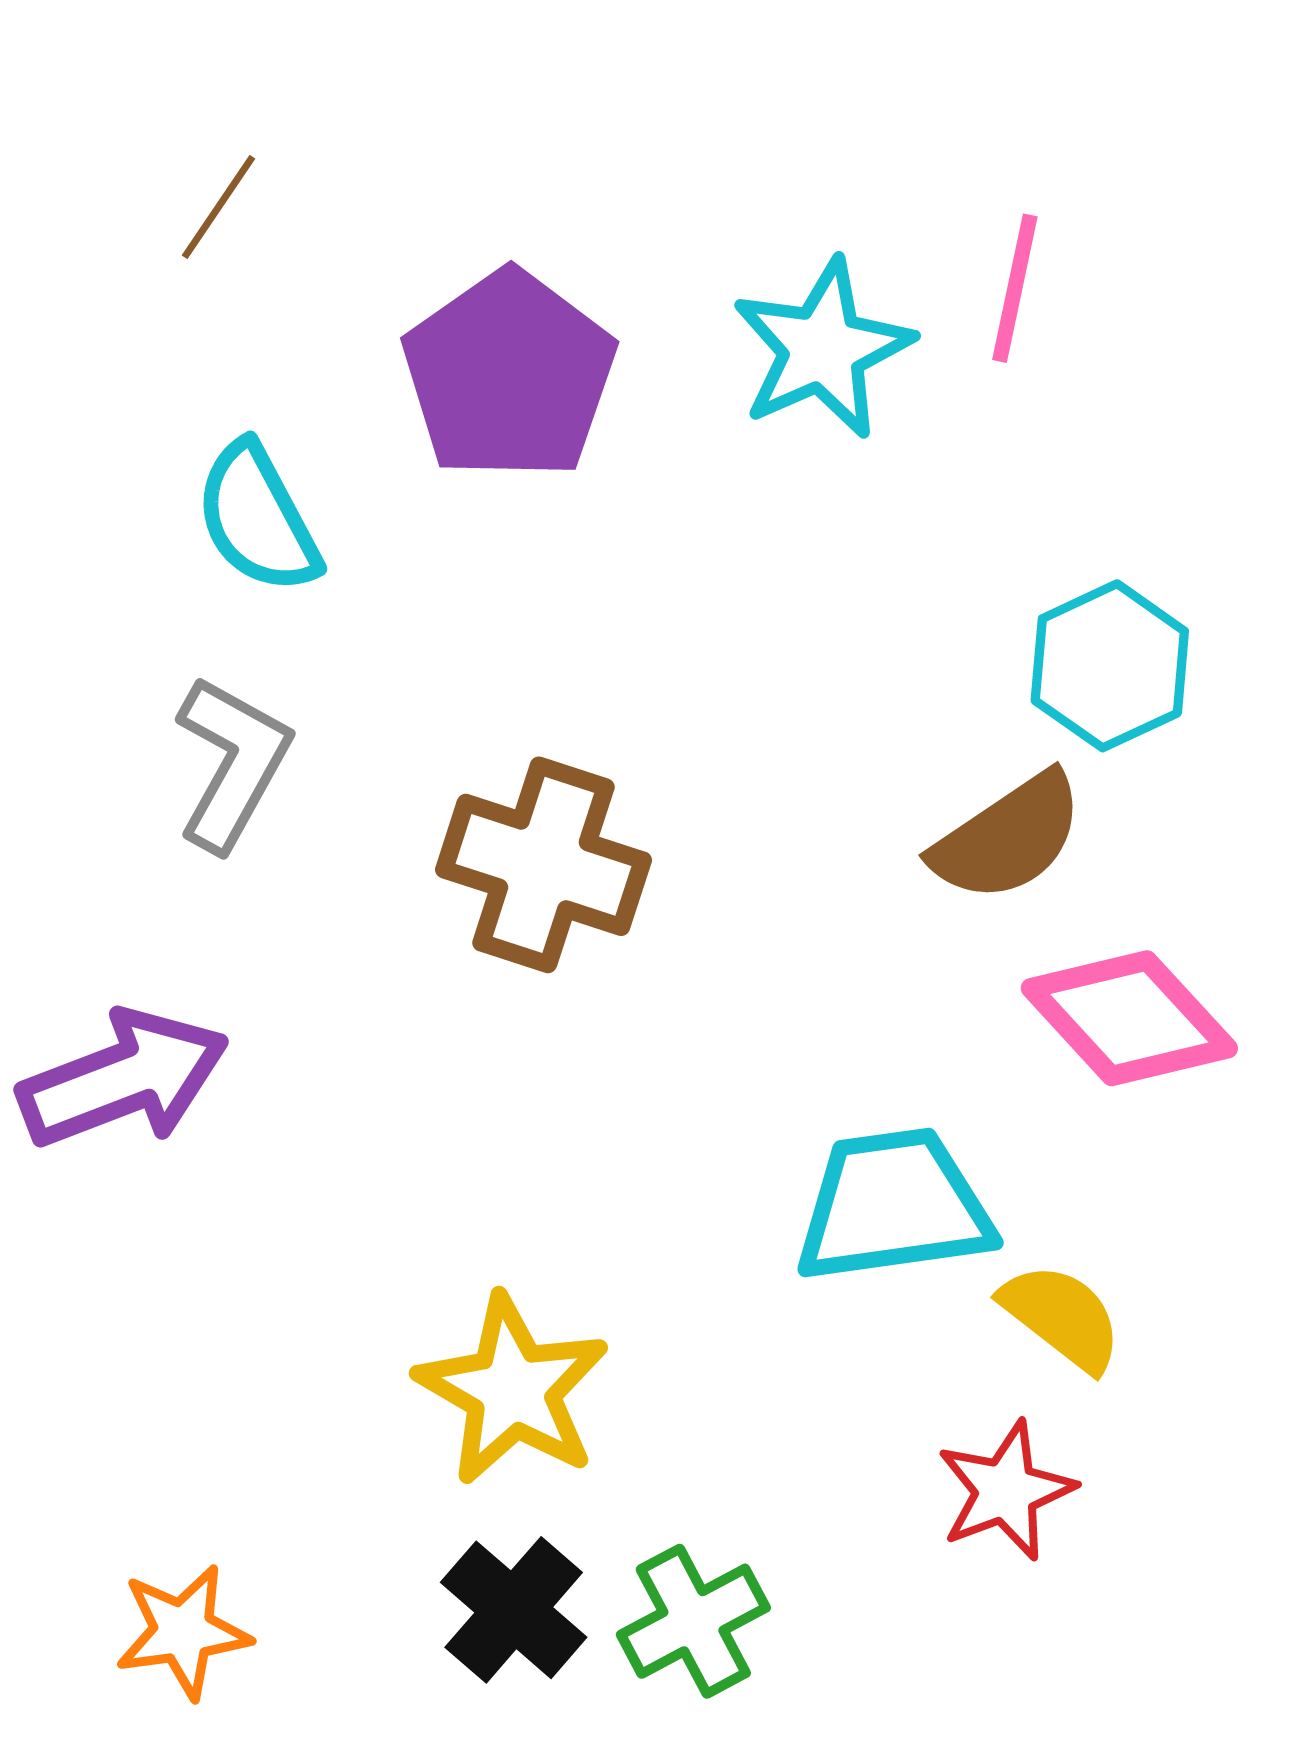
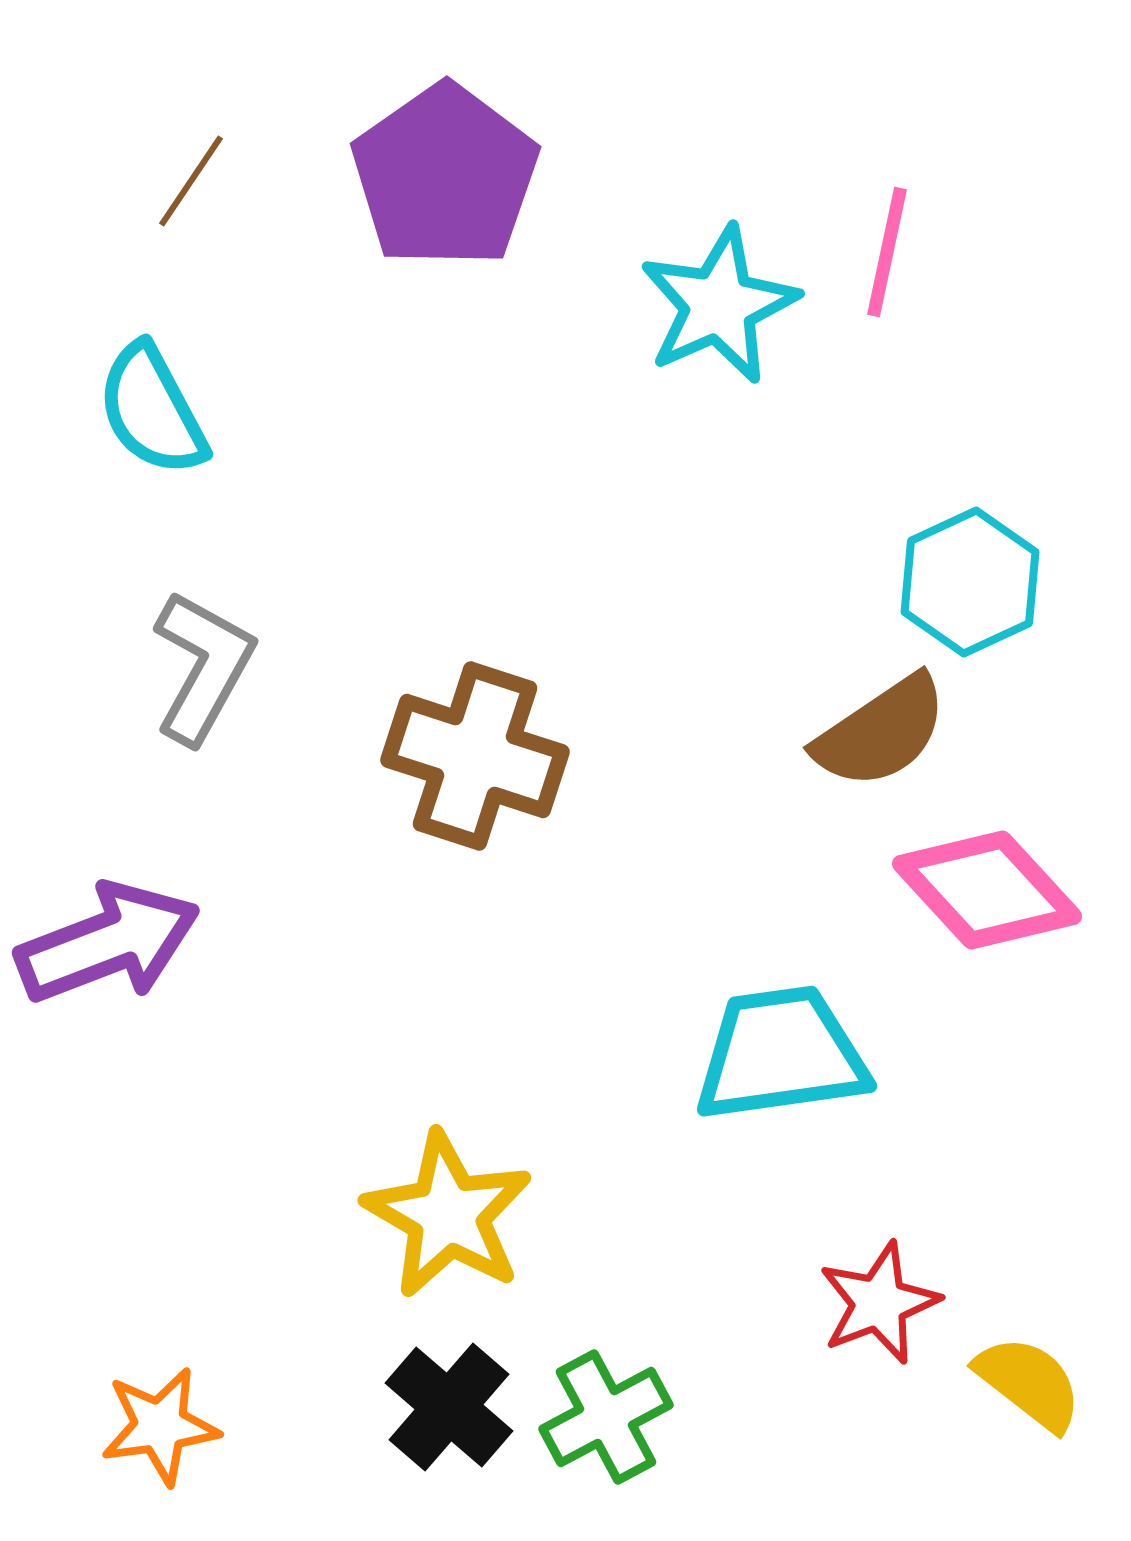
purple pentagon: (509, 375) -> (445, 176), moved
cyan semicircle: (257, 518) -> (152, 410), moved
yellow semicircle: (1062, 1317) -> (1029, 1383), moved

